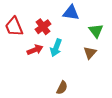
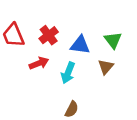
blue triangle: (71, 13) -> (80, 45), moved
cyan arrow: (56, 48) -> (68, 73), moved

